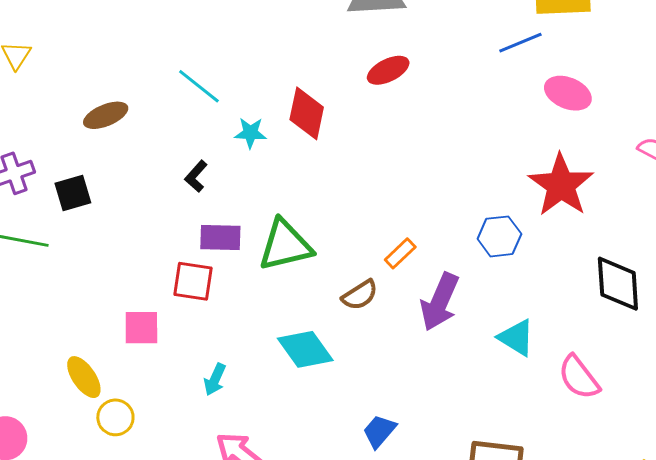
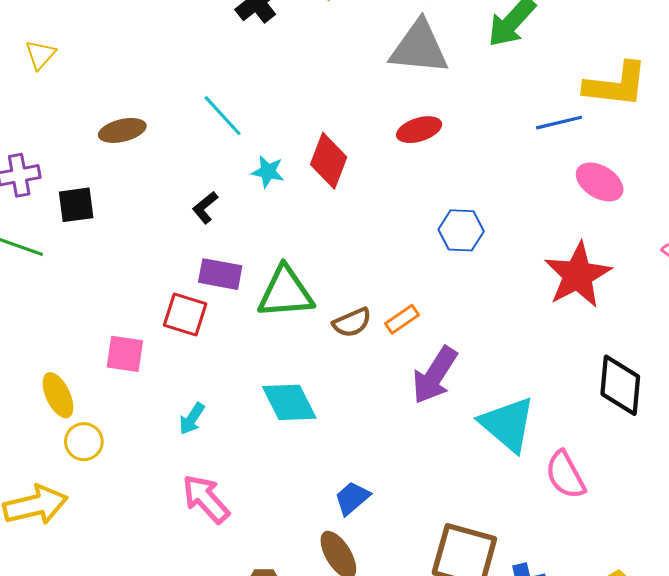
blue hexagon: (499, 236) -> (461, 230), moved
brown semicircle: (360, 295) -> (352, 322), moved
cyan triangle: (516, 338) -> (508, 424), size x1.5

